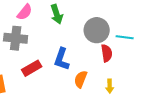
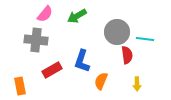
green arrow: (57, 14) -> (77, 16), turned 78
yellow arrow: (110, 86) -> (137, 84), moved

